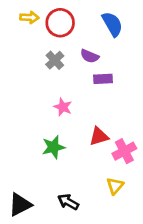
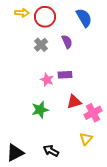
purple semicircle: (90, 56) -> (67, 42), turned -136
purple rectangle: (103, 79) -> (65, 75), moved

